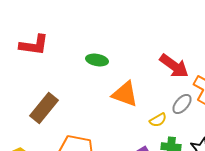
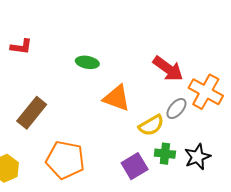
red L-shape: (34, 45) -> (21, 47), size x0.7
yellow semicircle: (158, 120) -> (151, 125), size x1.4

